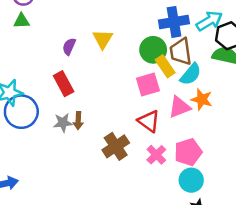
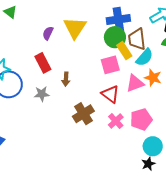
green triangle: (22, 21) -> (10, 12), turned 40
blue cross: (174, 22) -> (118, 20), moved
yellow triangle: (103, 39) -> (75, 28), size x1.4
brown arrow: (78, 121) -> (66, 79), moved
cyan circle: (191, 180) -> (153, 146), moved

